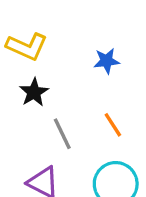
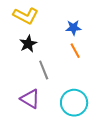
orange line: (113, 125) -> (75, 51), moved

